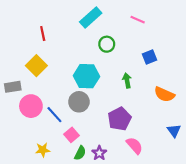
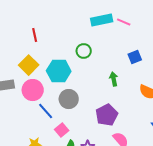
cyan rectangle: (91, 17) -> (102, 20), moved, turned 30
green circle: (107, 44) -> (84, 51), moved
cyan hexagon: (86, 76) -> (59, 71), moved
pink circle: (31, 106) -> (33, 90), moved

